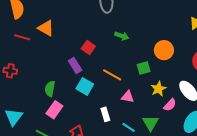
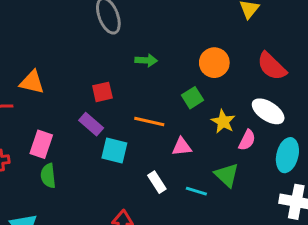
red square: (88, 48) -> (102, 92), turned -32
green semicircle: (50, 89) -> (48, 176), moved
pink rectangle: (54, 110) -> (41, 144), moved

